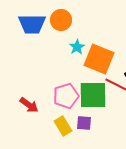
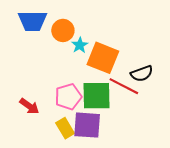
orange circle: (61, 20) -> (63, 30), moved
purple square: (84, 123) -> (87, 125), size x1.8

